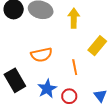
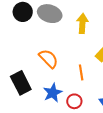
orange semicircle: (41, 55) -> (48, 59), turned -125

